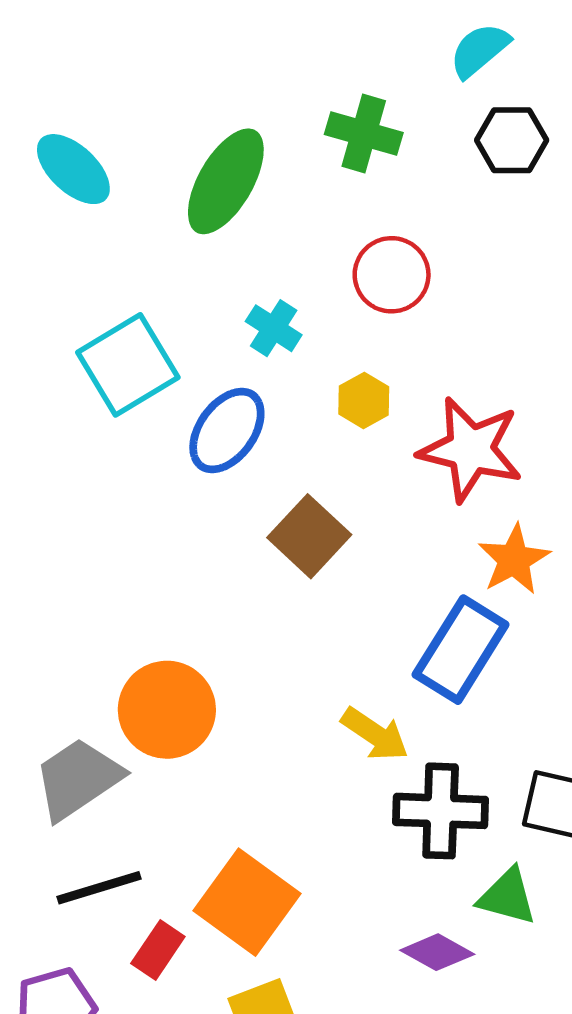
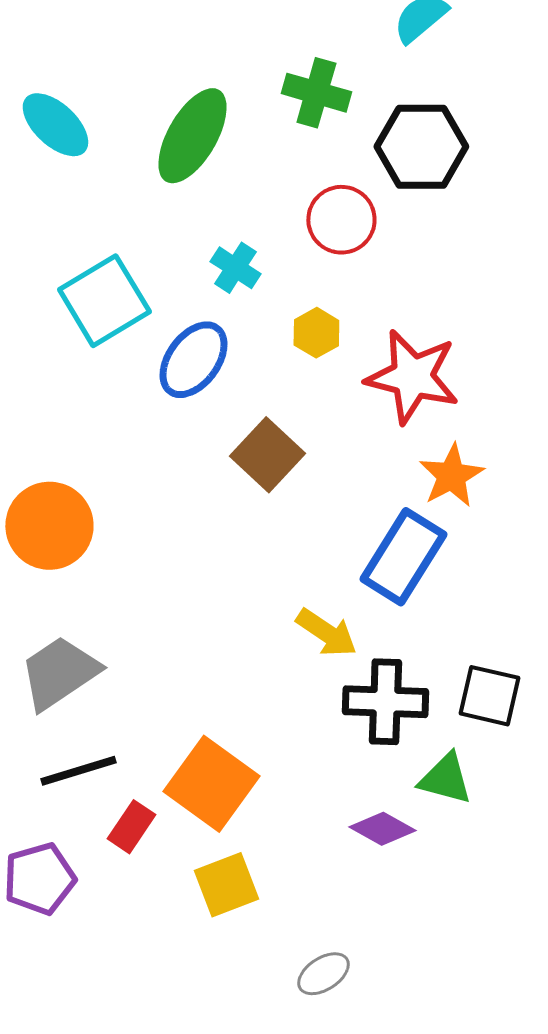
black hexagon: (512, 140) -> (421, 147), moved, size x1.4
orange circle: (167, 710) -> (49, 526), moved

